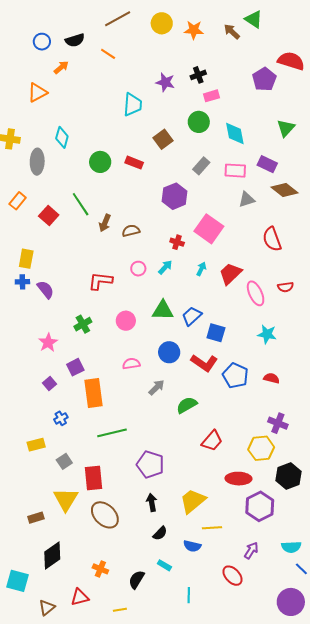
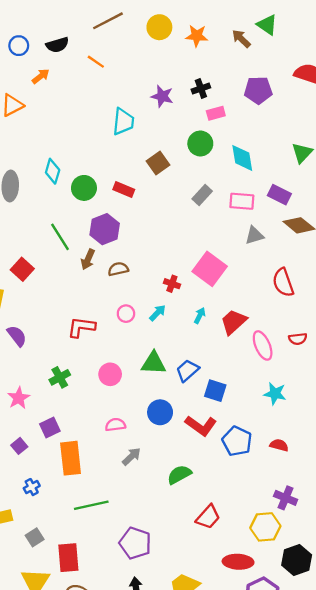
purple pentagon: (264, 79) -> (258, 90), moved, turned 30
cyan diamond: (62, 137) -> (53, 171), moved
purple hexagon: (175, 196) -> (105, 229), moved
red square: (49, 215) -> (22, 269), moved
gray arrow: (157, 387) -> (131, 456), moved

